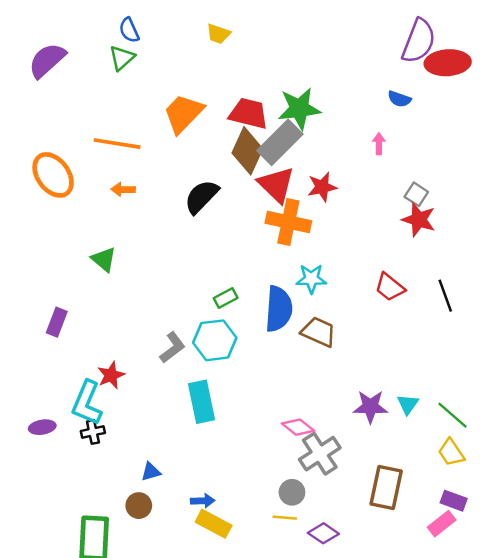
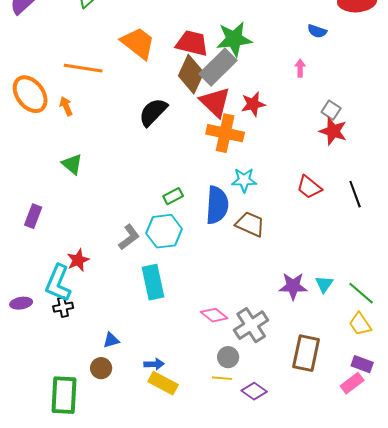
orange trapezoid: (183, 113) -> (138, 43), turned 84
orange arrow: (123, 189) -> (66, 106), moved, turned 66
pink diamond: (298, 427) -> (214, 315), moved

